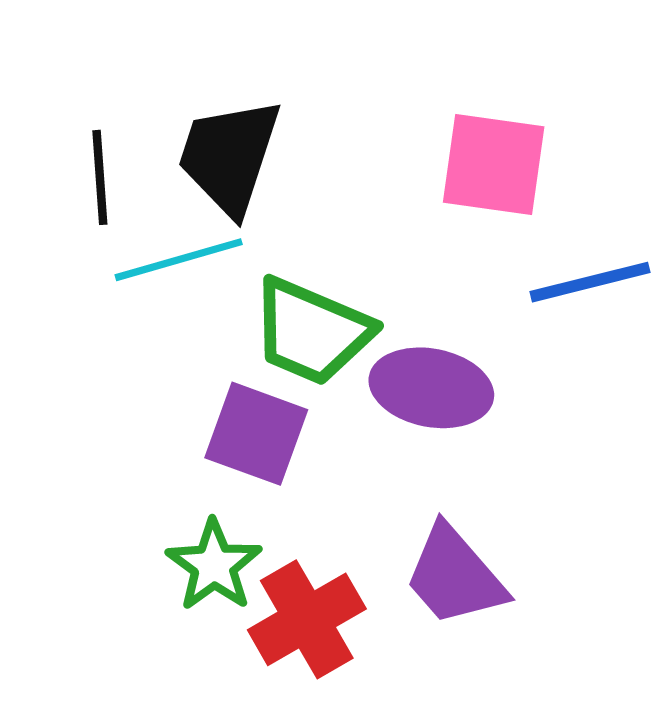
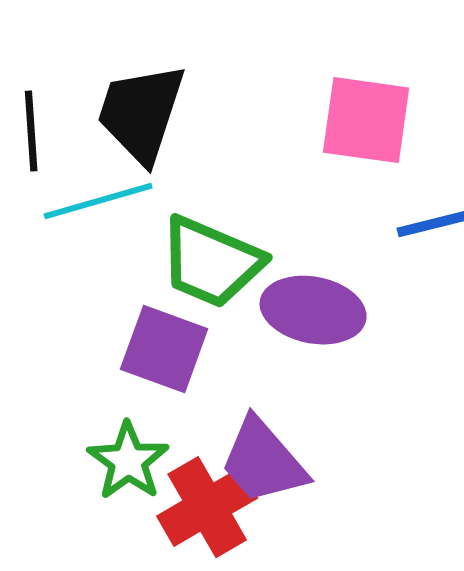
purple trapezoid: (455, 576) -> (263, 461), moved

